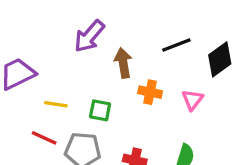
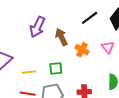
orange cross: (150, 92) -> (82, 50), turned 32

